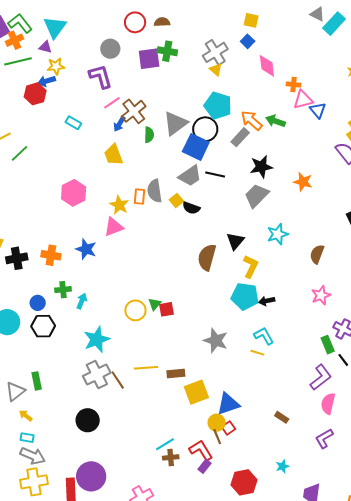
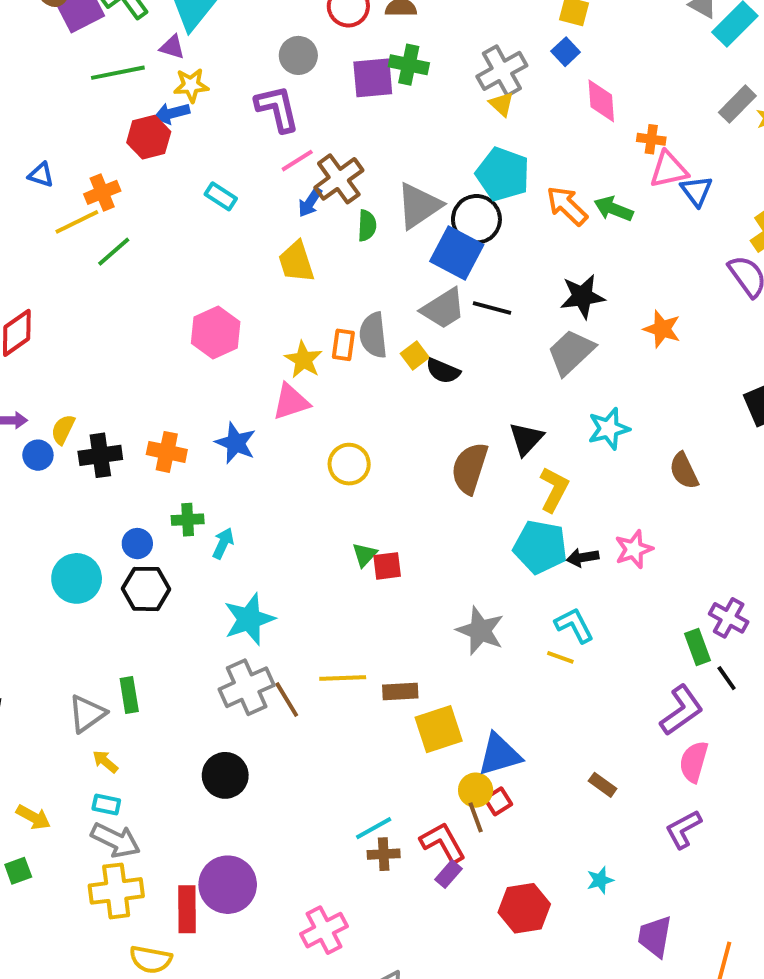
orange cross: (15, 40) -> (102, 192), moved
gray rectangle: (240, 137) -> (737, 104), moved
brown semicircle: (317, 254) -> (684, 471), turned -48
pink star: (321, 295) -> (634, 549), moved
yellow circle: (135, 310) -> (349, 464), moved

